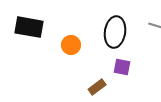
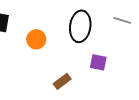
purple square: (122, 67) -> (98, 62), moved

